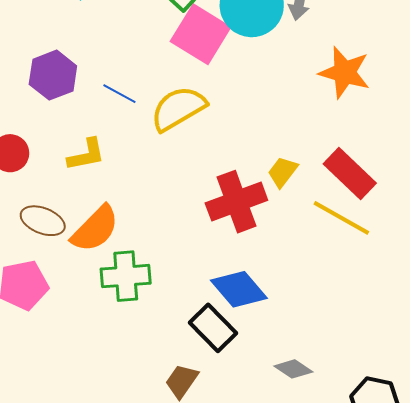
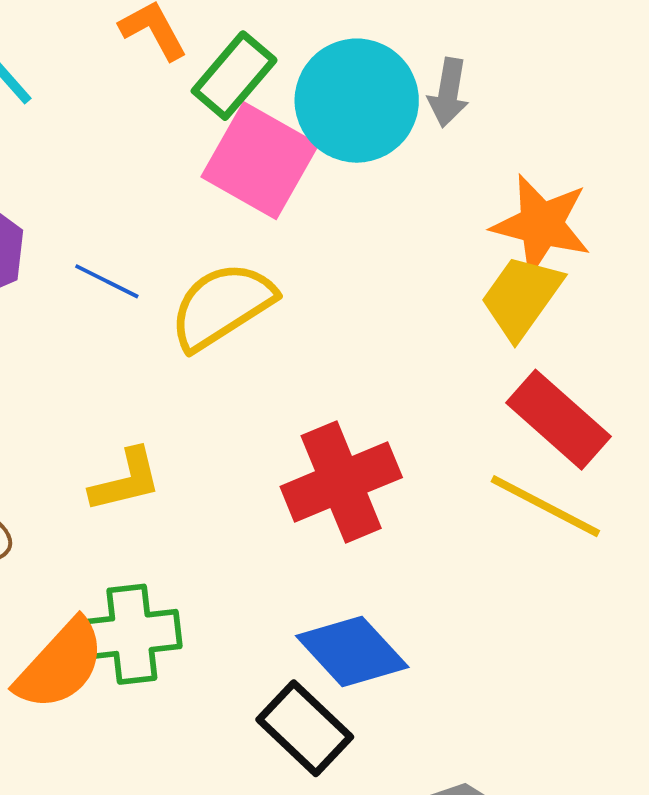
yellow L-shape: (86, 155) -> (126, 480), moved
yellow trapezoid: (283, 172) -> (521, 297), moved, size x1.4
orange semicircle: (95, 229) -> (60, 665), moved

